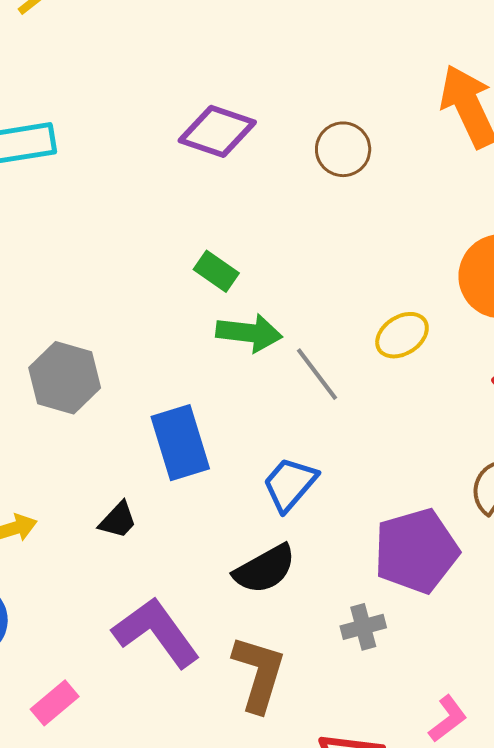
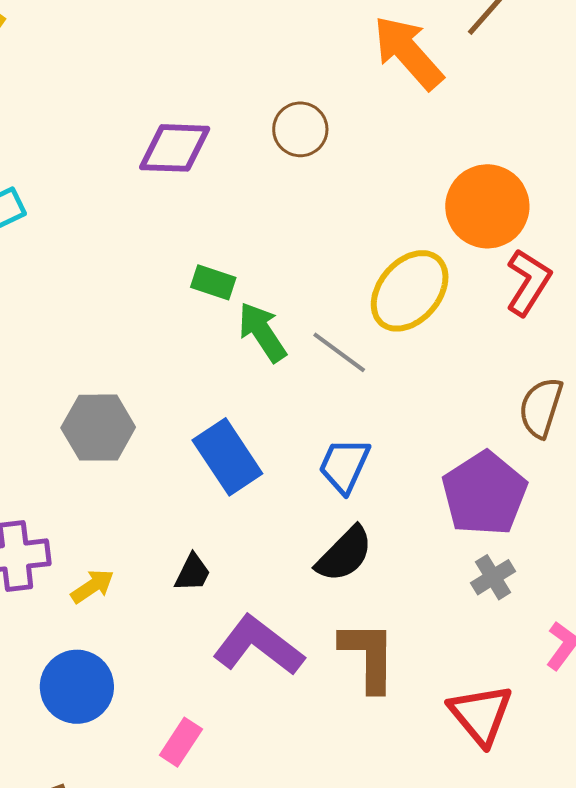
green arrow: (249, 333) -> (262, 332), turned -114
yellow ellipse: (402, 335) -> (410, 291), size x1.6
black trapezoid: (118, 520) -> (193, 573), moved
gray cross: (363, 627) -> (493, 577), moved

